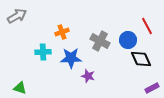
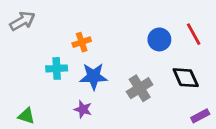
blue circle: (128, 40) -> (159, 39), moved
gray cross: (100, 41) -> (140, 88), moved, turned 30
purple star: (88, 76) -> (83, 109), moved

